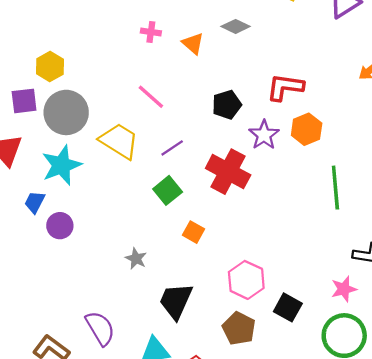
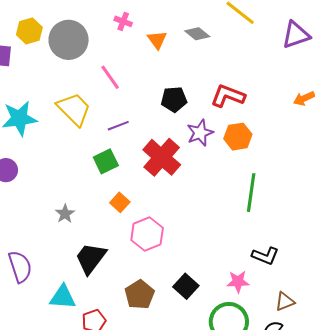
gray circle: (66, 112) -> (69, 40), moved
pink hexagon: (246, 280) -> (147, 234), moved

